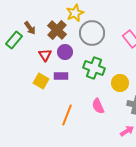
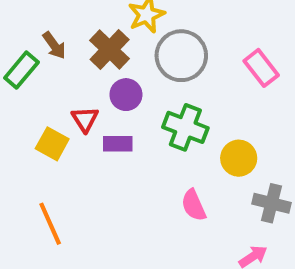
red triangle: (45, 55) -> (85, 119), moved
yellow square: (41, 81) -> (52, 144), moved
orange line: (67, 115) -> (50, 224), moved, turned -45

